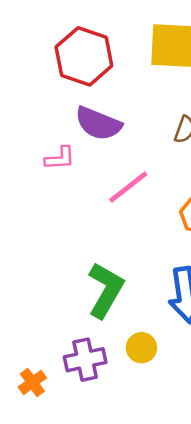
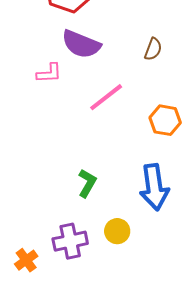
green L-shape: (105, 290) -> (87, 183), size x0.6

